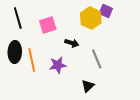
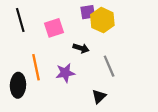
purple square: (106, 11) -> (88, 12), moved, turned -32
black ellipse: (15, 52) -> (18, 85), moved

